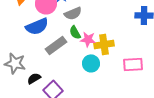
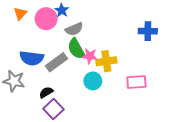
blue semicircle: (37, 26) -> (32, 58), moved, turned 30
green semicircle: (75, 32) -> (76, 49), size x1.5
black semicircle: (34, 78) -> (46, 92), moved

